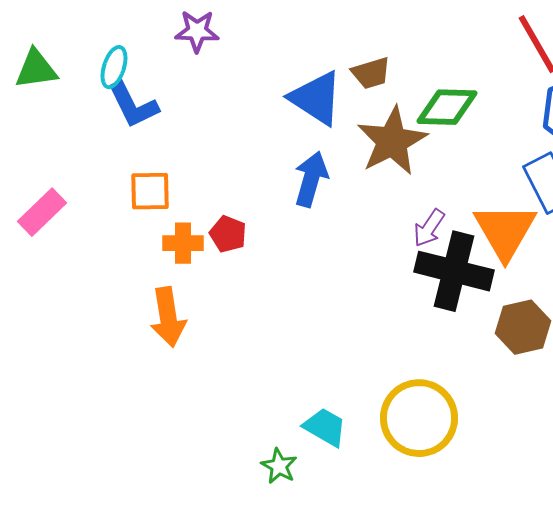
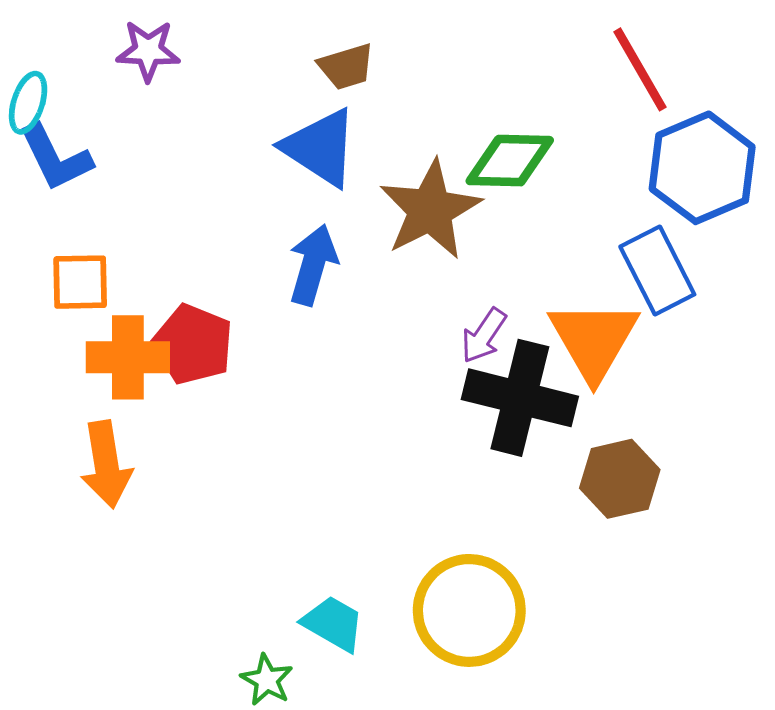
brown trapezoid: (371, 73) -> (346, 67), moved
red pentagon: (228, 234) -> (193, 344), size x1.5
orange cross: (183, 243) -> (128, 357), size x1.4

